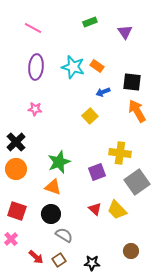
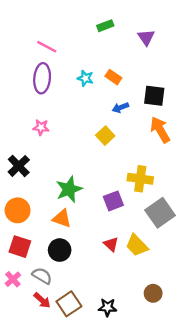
pink line: (33, 28) -> (47, 47), moved
cyan star: (73, 67) -> (85, 78), size x0.6
orange circle: (16, 169) -> (18, 210), moved
gray semicircle: (64, 235) -> (42, 276), moved
brown square: (59, 260) -> (69, 304), size x1.5

